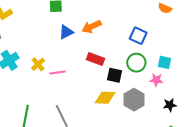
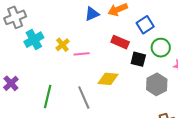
blue square: (138, 36) -> (145, 25), moved, turned 30
yellow diamond: (105, 98) -> (108, 79), moved

